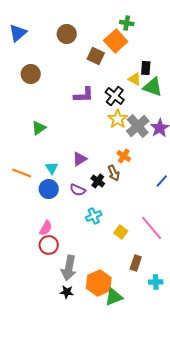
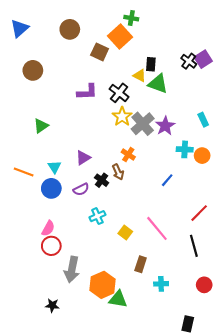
purple semicircle: (78, 190) -> (81, 189), turned -49
black star: (67, 292) -> (52, 305), moved
green triangle: (114, 297) -> (118, 299), turned 30

